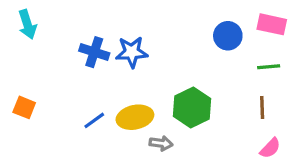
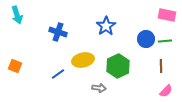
blue circle: (228, 36) -> (146, 39), moved
blue star: (132, 52) -> (106, 26), moved, turned -30
yellow ellipse: (135, 117) -> (83, 60), moved

